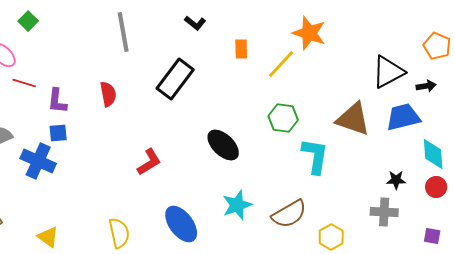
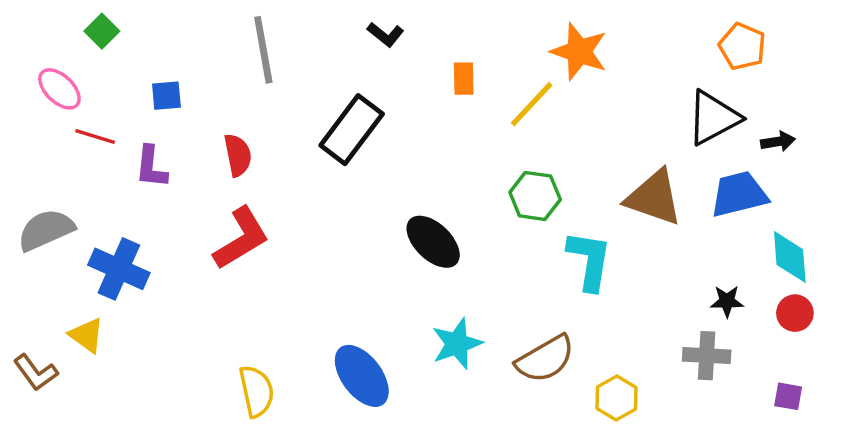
orange pentagon: (437, 46) -> (742, 46), moved
blue square: (58, 133) -> (166, 96), moved
red L-shape: (149, 162) -> (241, 238), moved, size x1.4
yellow triangle: (48, 237) -> (87, 335), moved

